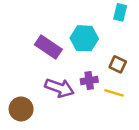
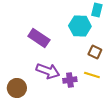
cyan hexagon: (84, 38) -> (80, 26), moved
purple cross: (89, 80) -> (70, 80), moved

